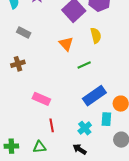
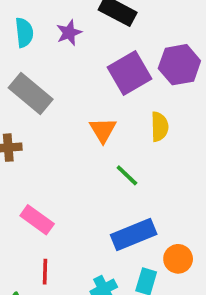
gray rectangle: (24, 33) -> (31, 93), size x1.6
green line: (84, 65) -> (127, 175), turned 56

